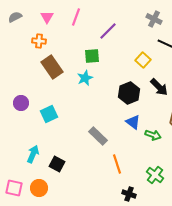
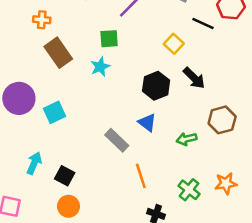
purple circle: (21, 103) -> (19, 98), size x1.6
blue triangle: (133, 122) -> (147, 123), moved
green arrow: (153, 135) -> (186, 139), turned 147
orange circle: (39, 188) -> (68, 206), moved

